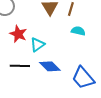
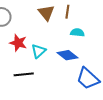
blue diamond: (50, 66) -> (67, 55), moved

